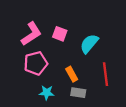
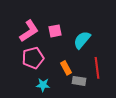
pink square: (60, 34) -> (55, 31), turned -32
gray rectangle: (78, 93) -> (79, 81), moved

